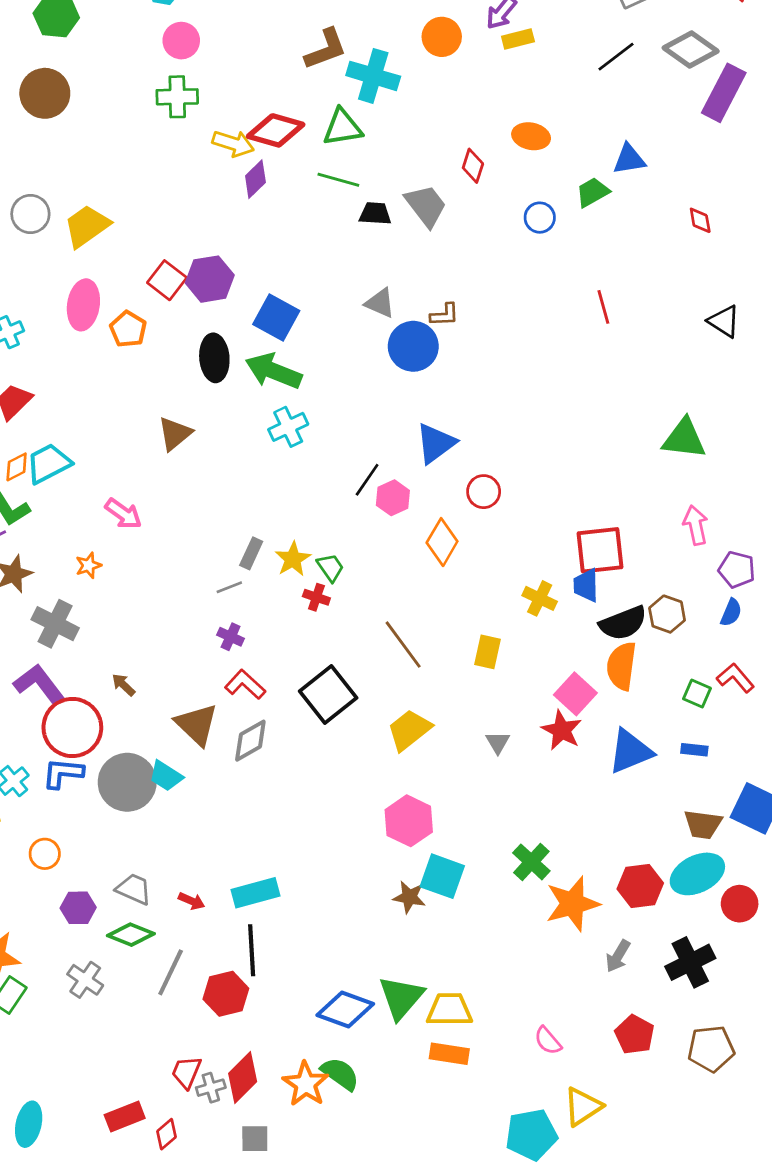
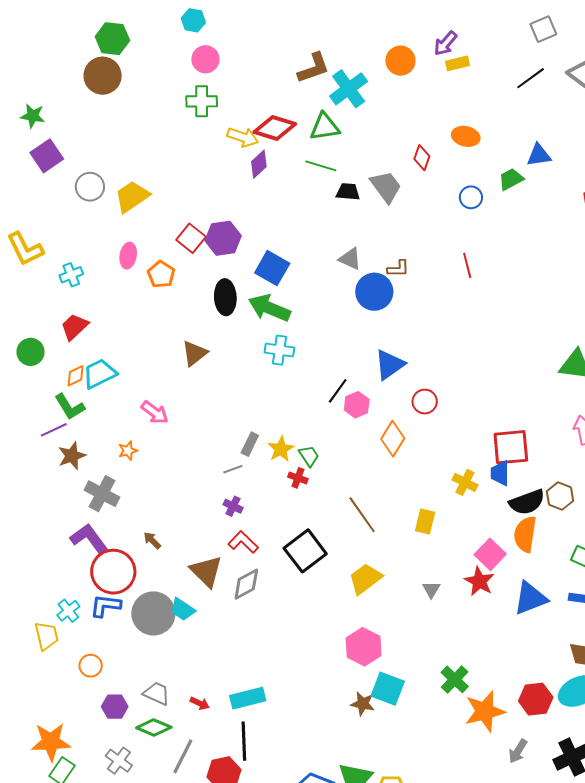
cyan cross: (373, 76) -> (349, 89), turned 36
brown circle: (45, 93) -> (103, 76), moved
pink ellipse: (83, 305) -> (128, 256), size x0.7
red line: (603, 307) -> (467, 265), moved
cyan cross: (288, 427) -> (279, 350), turned 32

